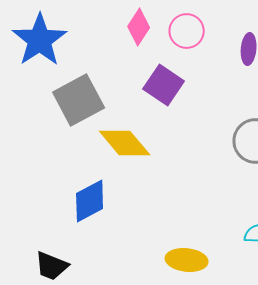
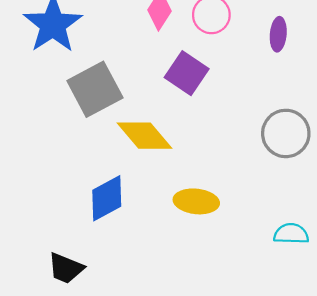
yellow ellipse: (187, 260) -> (196, 201), moved

